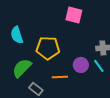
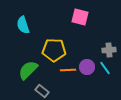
cyan semicircle: (17, 35) -> (23, 25), moved
orange line: (60, 77) -> (68, 70), moved

